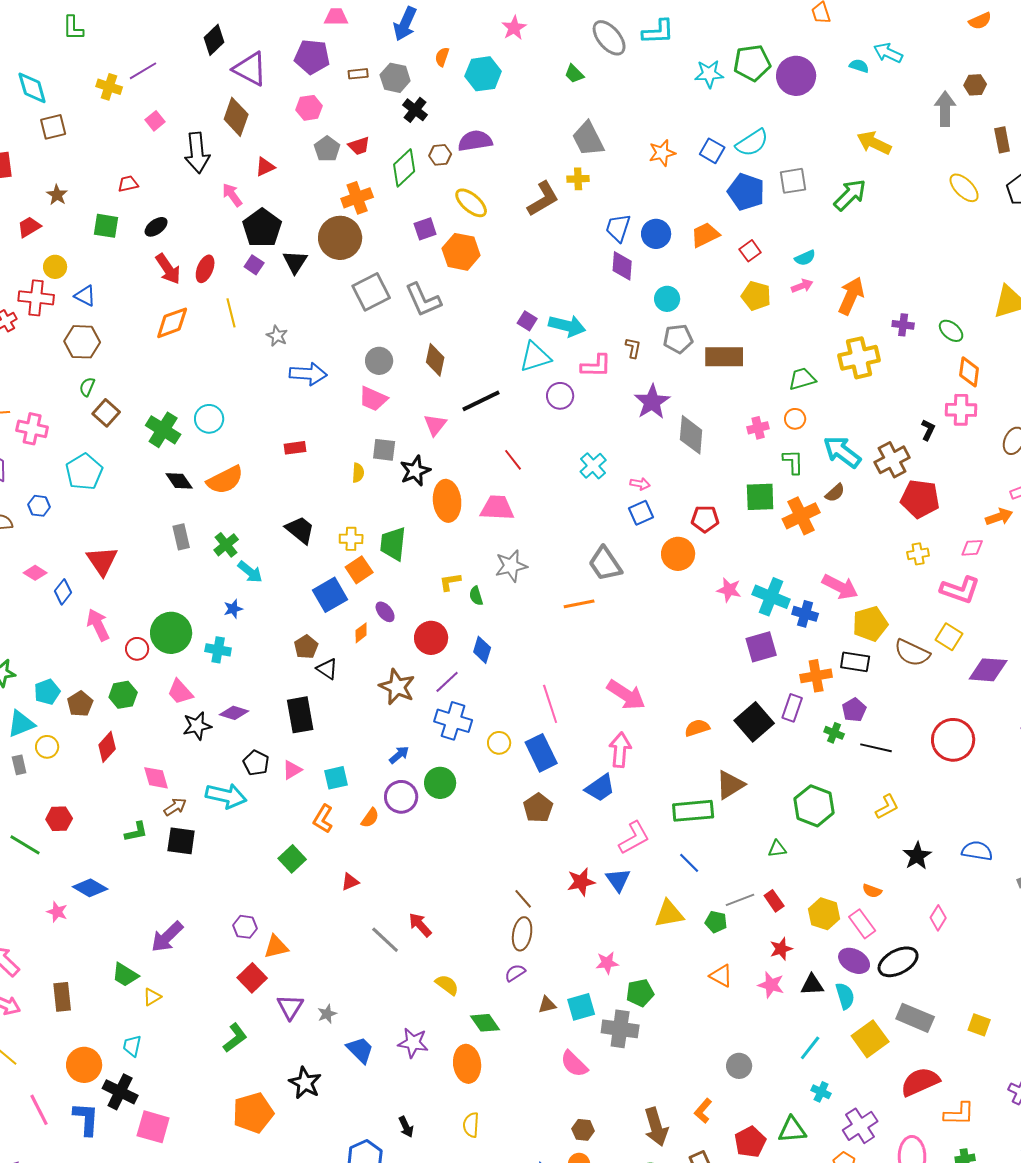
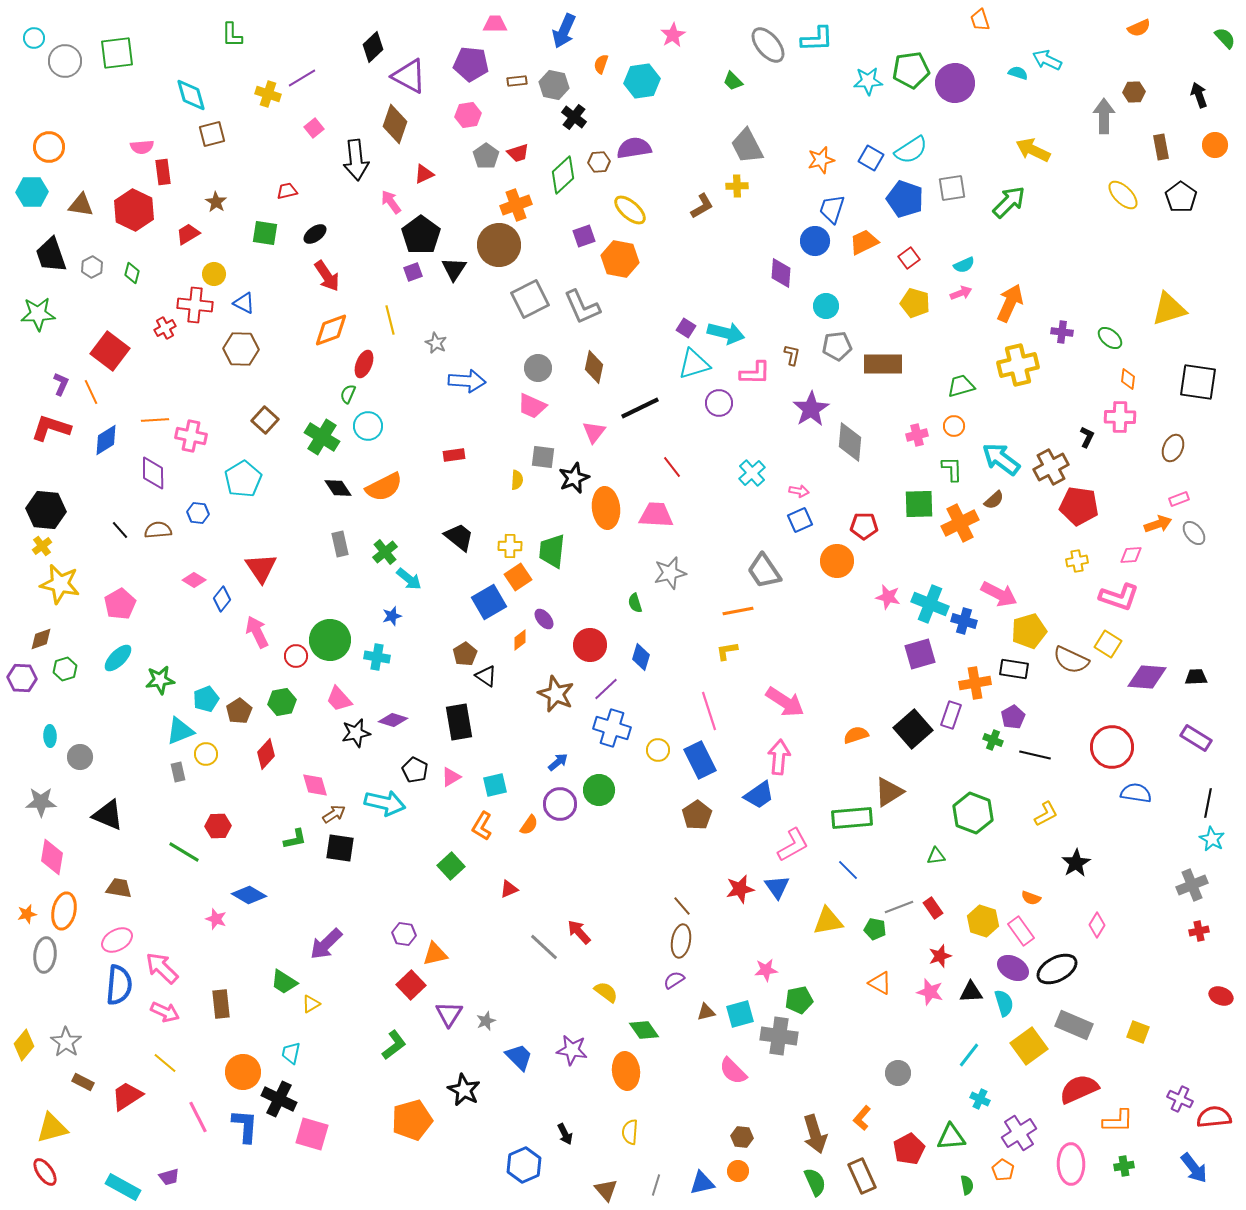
brown L-shape: (543, 199) -> (702, 206), size x0.7
blue trapezoid: (618, 228) -> (832, 209), moved
purple square: (254, 265) -> (413, 272), turned 36
red ellipse: (205, 269) -> (364, 364), moved
orange diamond: (969, 372) -> (1128, 379), size x0.7
green semicircle: (87, 387) -> (348, 394), moved
yellow L-shape: (450, 582) -> (727, 651), moved
blue semicircle: (977, 851) -> (1136, 793), moved

